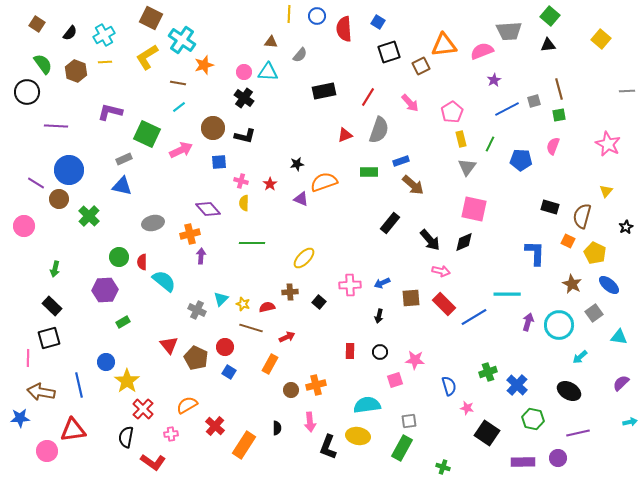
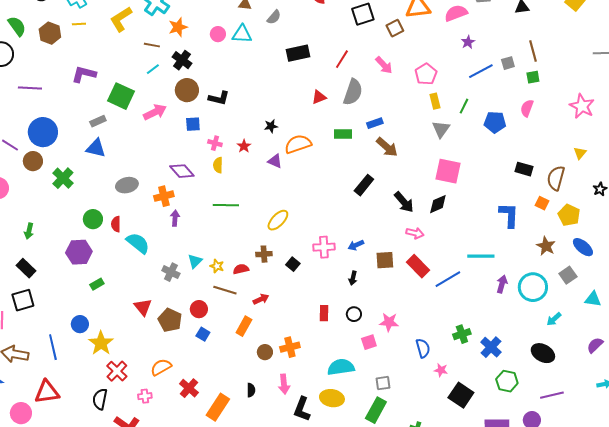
black cross: (244, 98) -> (182, 60), moved

